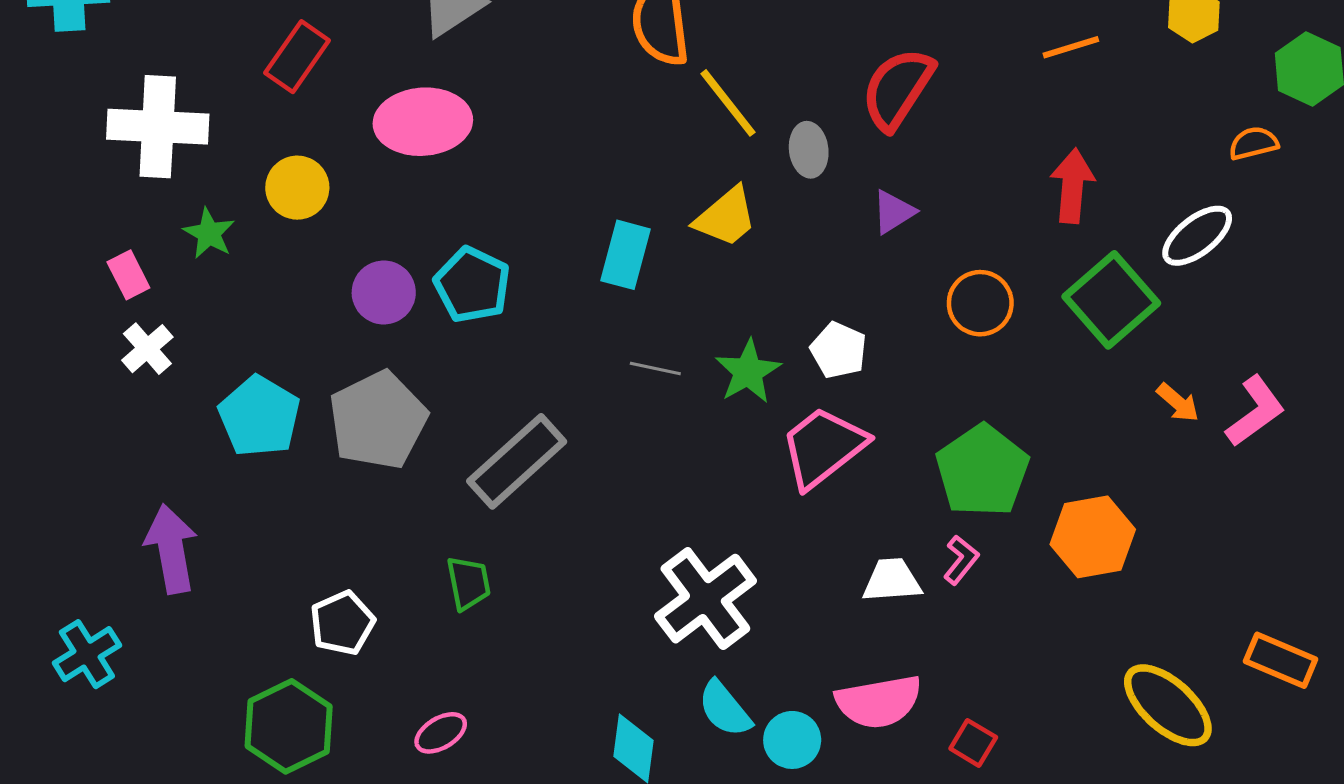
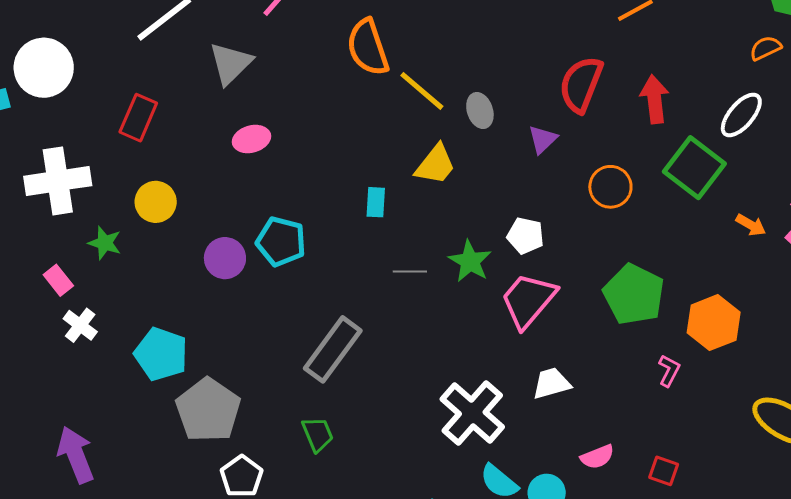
red semicircle: (897, 89) -> (581, 84), moved
pink ellipse: (423, 122) -> (251, 139), moved, size x0.6
cyan rectangle: (626, 255) -> (376, 202), size x0.7
gray pentagon: (378, 420) -> (208, 410), moved
purple arrow: (171, 549) -> (76, 455), moved
pink L-shape: (961, 560) -> (669, 371), moved
white trapezoid: (892, 580) -> (551, 383), moved
pink semicircle: (879, 702) -> (597, 457), size x0.6

